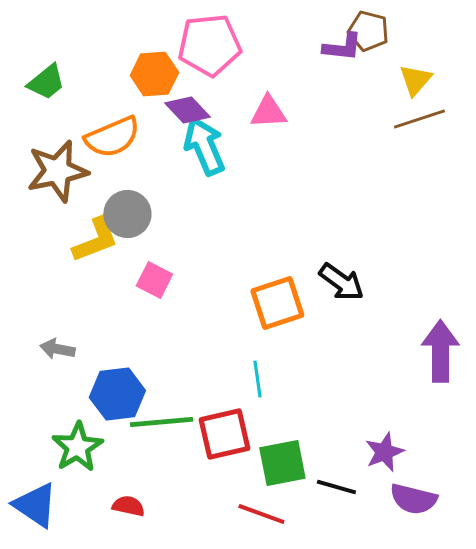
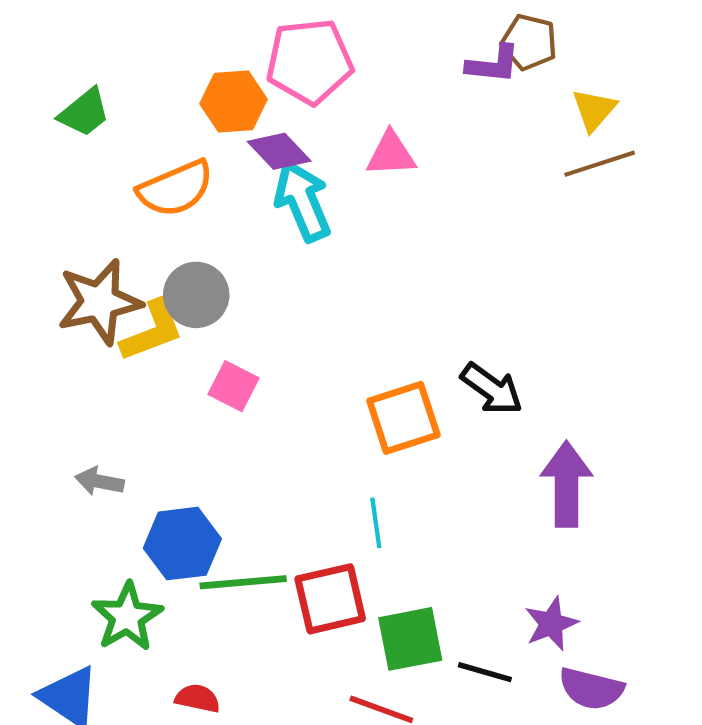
brown star: (57, 171) -> (99, 302), moved
purple arrow: (440, 351) -> (566, 484), moved

